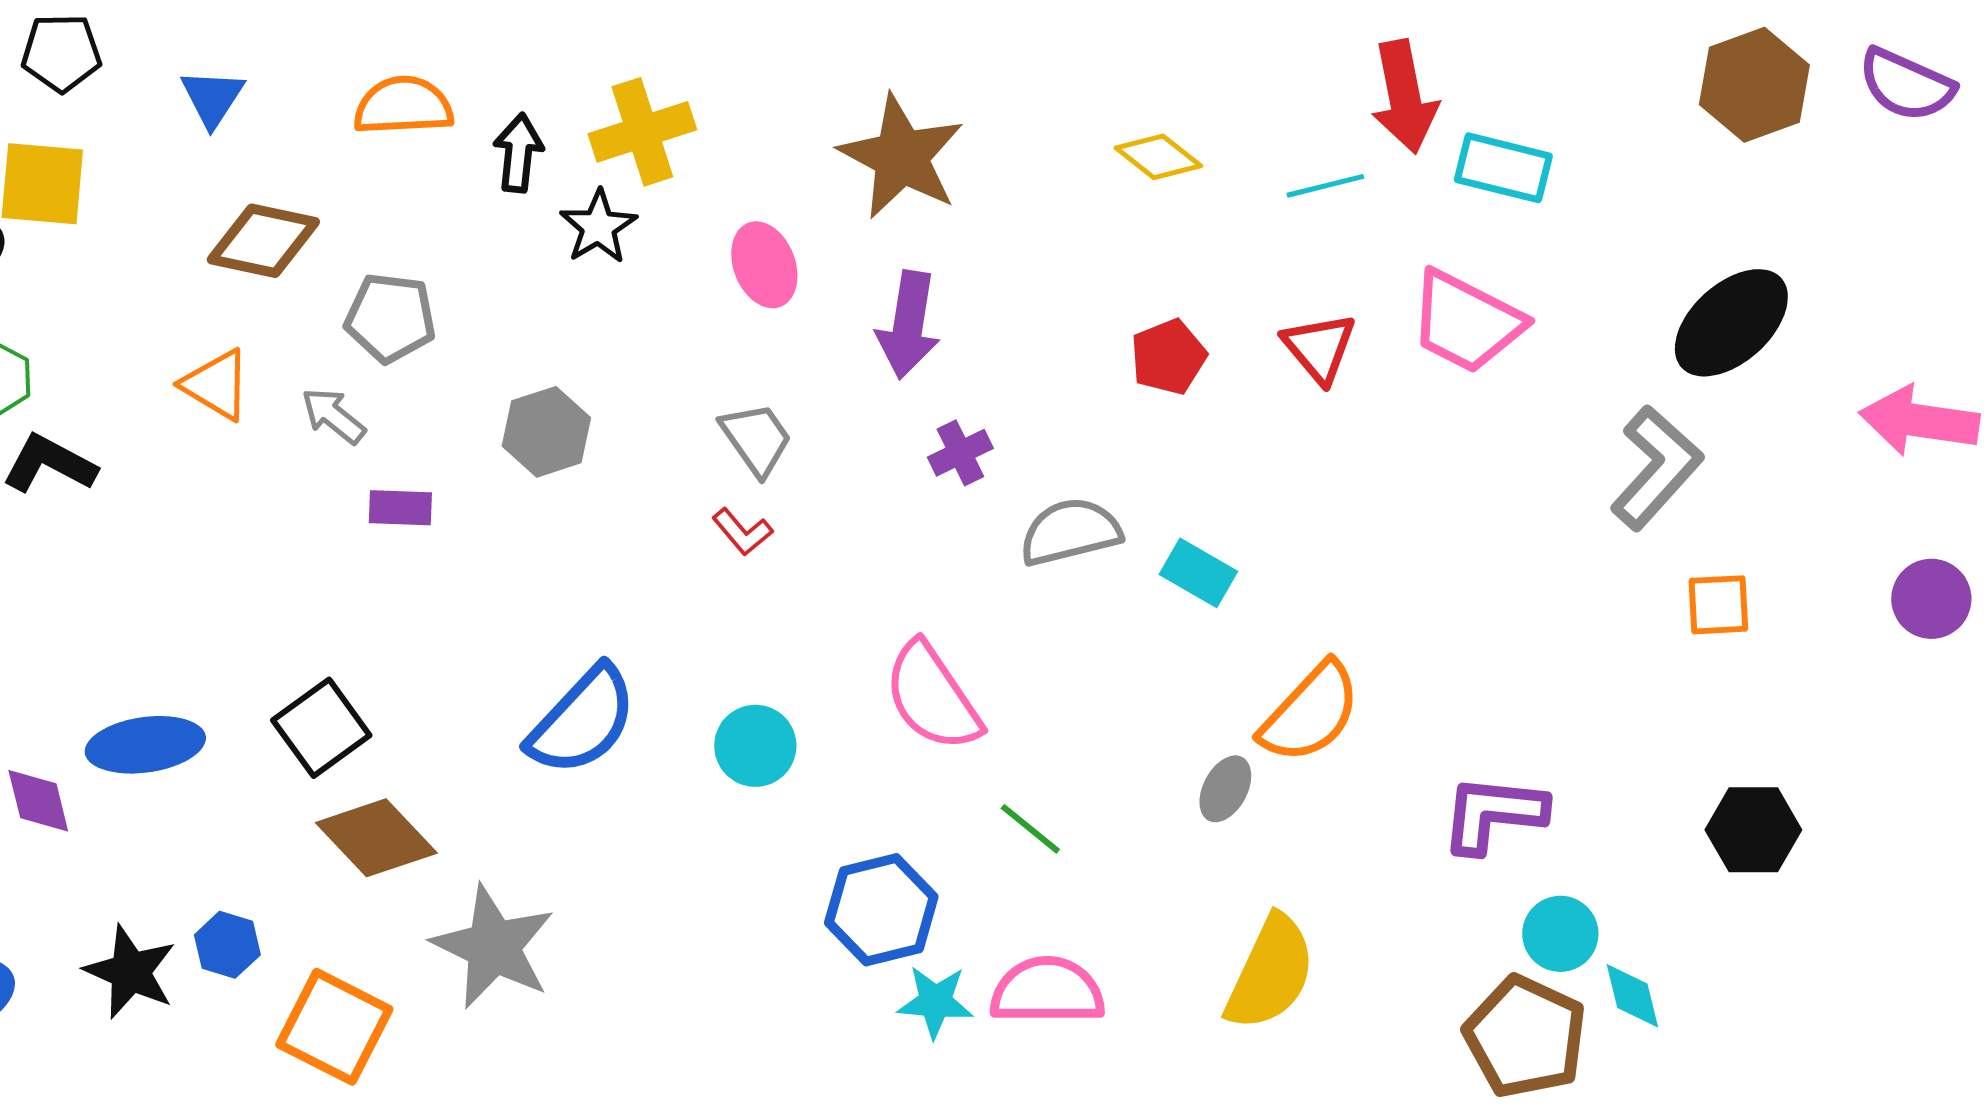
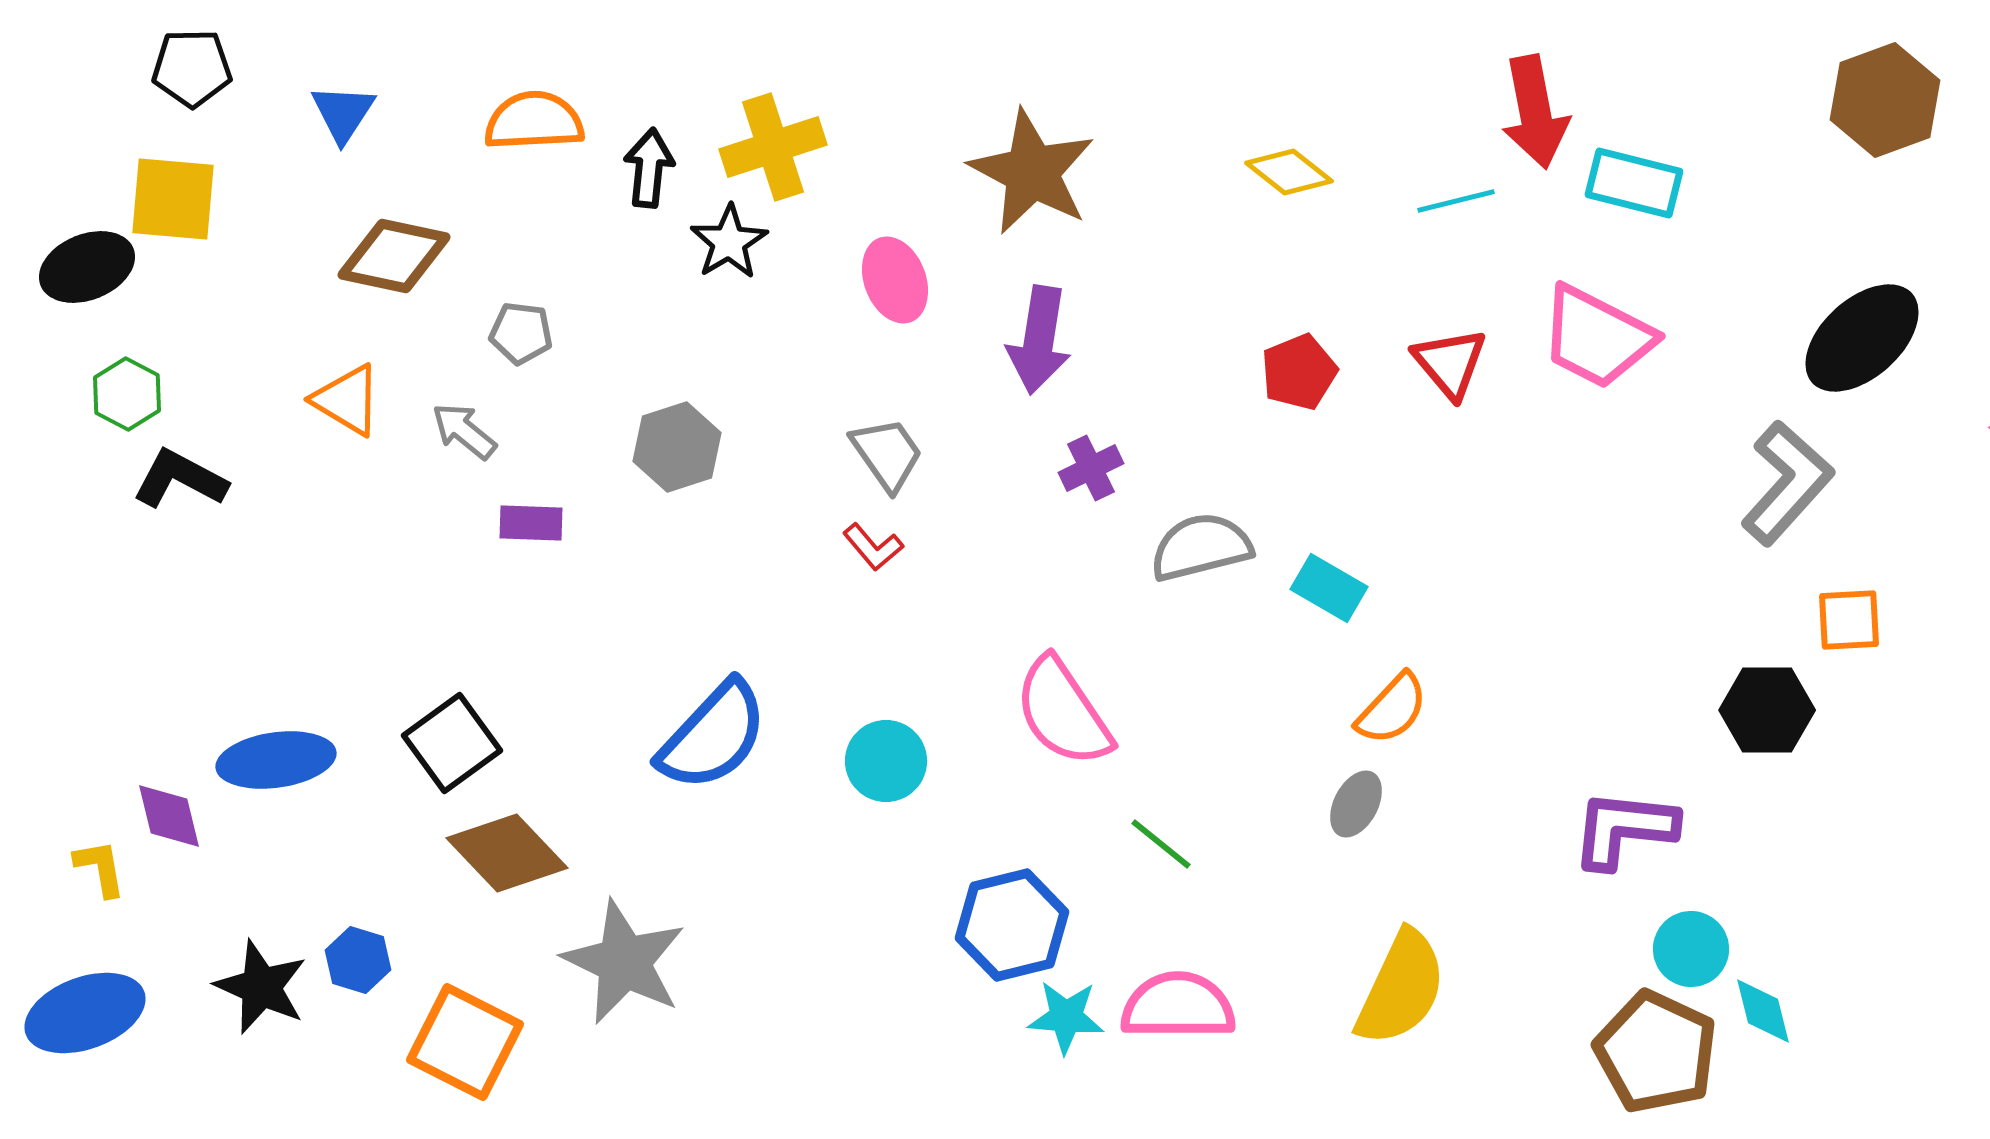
gray pentagon: (390, 318) -> (521, 333), size x0.7
orange semicircle: (1310, 713) -> (1392, 709), moved, size x0.7
black hexagon: (1753, 830) -> (1767, 710), moved

